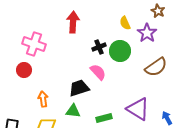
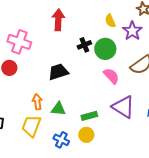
pink semicircle: (98, 72) -> (111, 76), moved
black trapezoid: (79, 88) -> (58, 72), moved
orange arrow: (43, 99) -> (37, 102), moved

